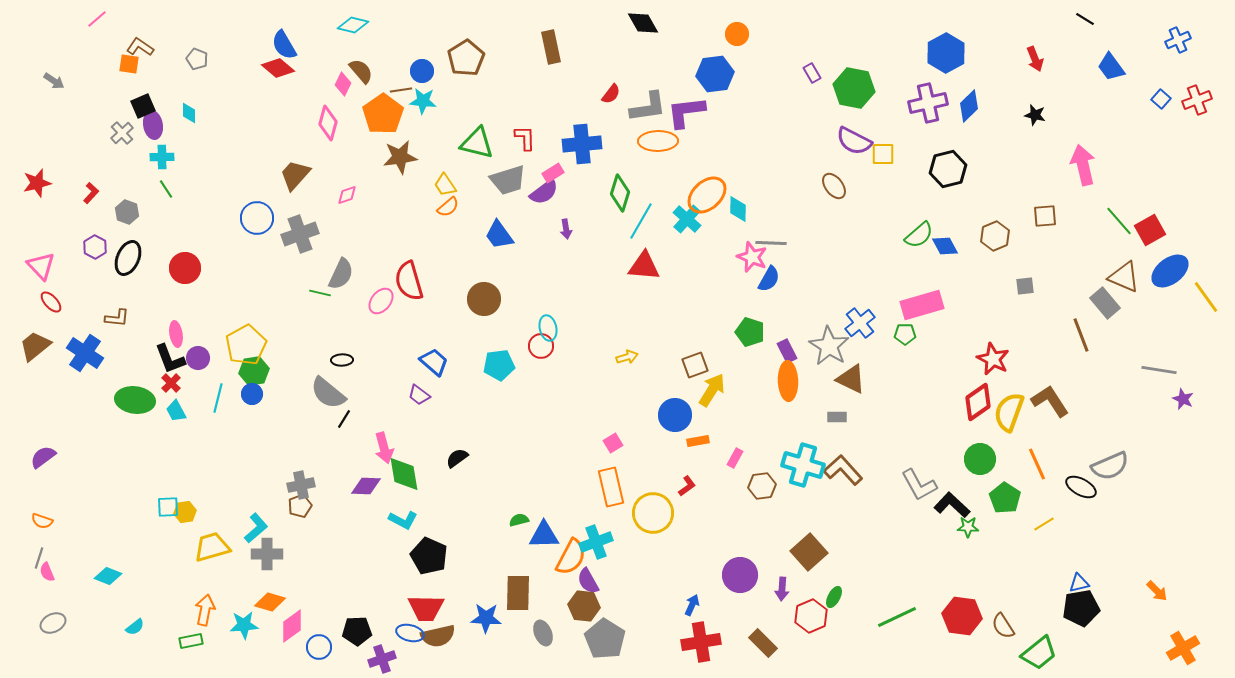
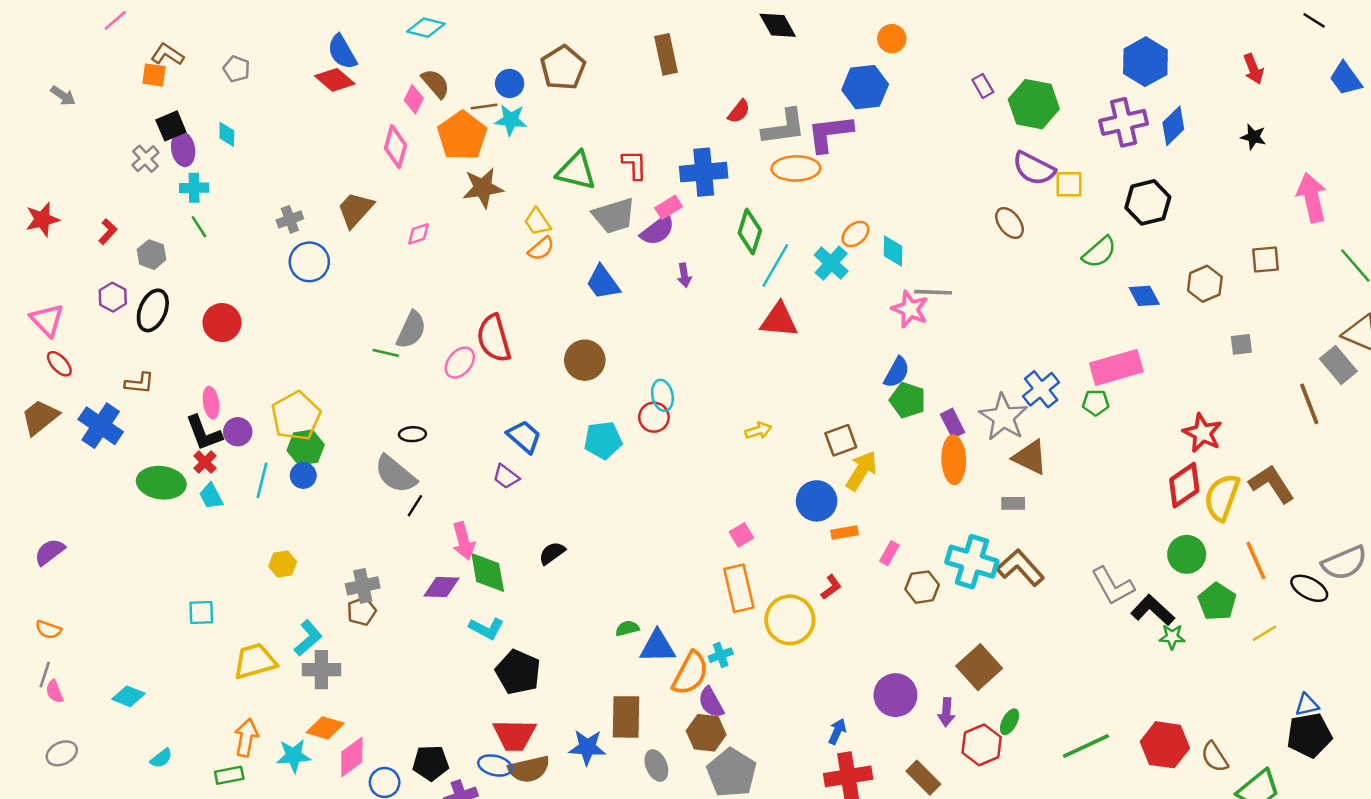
orange ellipse: (707, 195) -> (855, 234), size x0.6
gray cross: (300, 234) -> (290, 219), moved, size x0.6
green semicircle: (919, 235) -> (1099, 252), moved
blue semicircle: (769, 279) -> (897, 372), moved
yellow hexagon: (185, 512) -> (283, 564), moved
cyan cross: (596, 542) -> (721, 655), size x0.6

